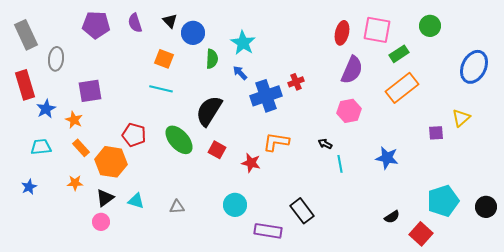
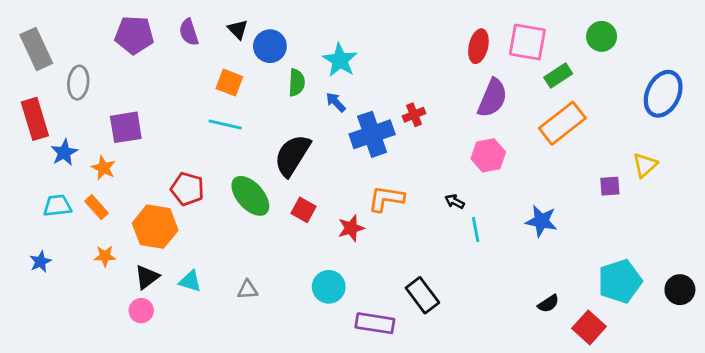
orange rectangle: (81, 148) -> (96, 207), moved
red star: (251, 163) -> (351, 228), turned -30

